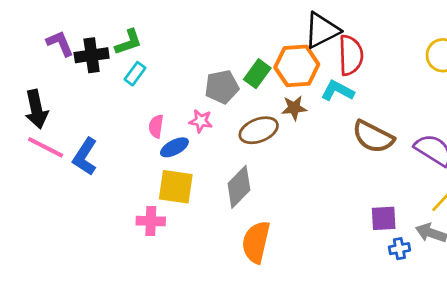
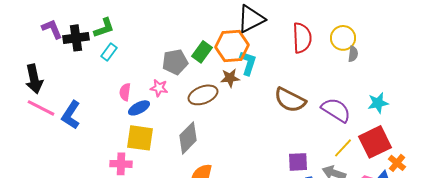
red semicircle: (351, 55) -> (302, 38), moved
cyan L-shape: (338, 91) -> (248, 63), moved, turned 80

